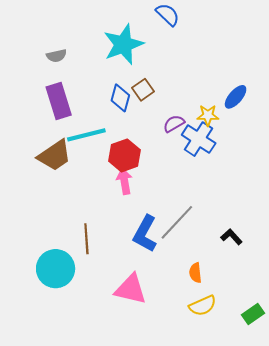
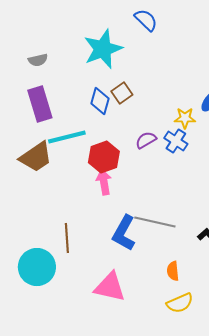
purple semicircle: (174, 124) -> (146, 140), moved
blue cross: (199, 139) -> (176, 141), size x0.7
gray line: (177, 222) -> (155, 222), turned 60

